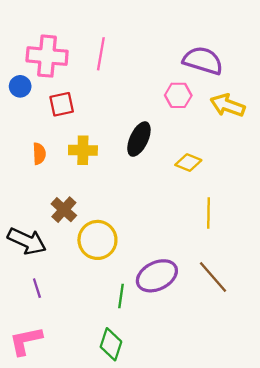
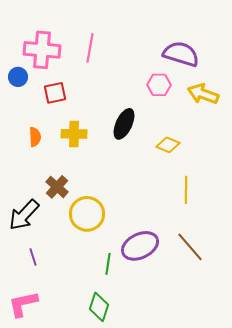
black arrow: (27, 241) -> (24, 215), turned 108

